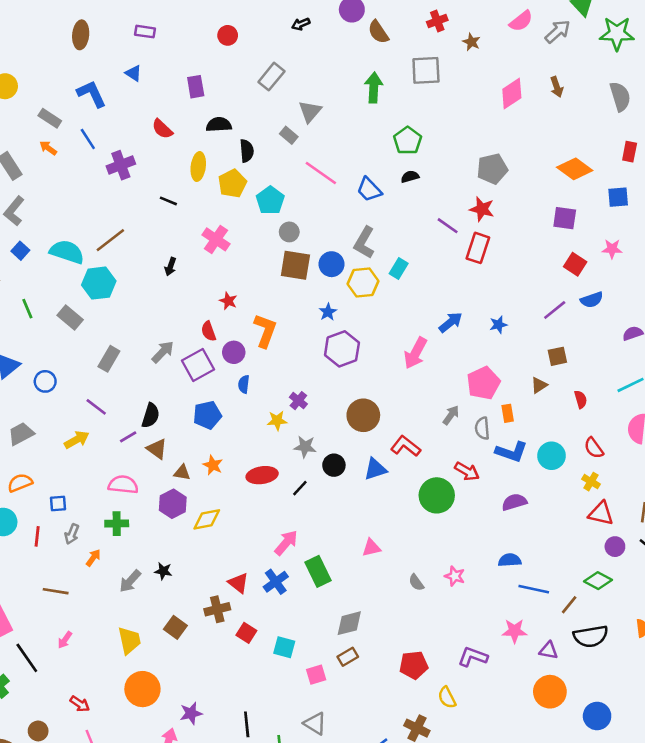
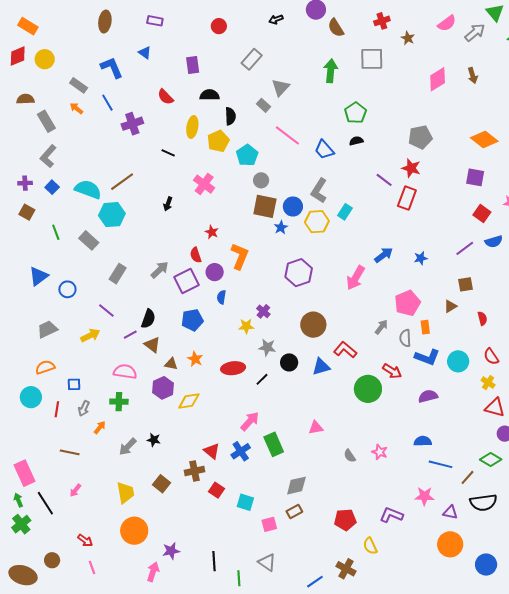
blue star: (328, 312) -> (281, 227), moved

